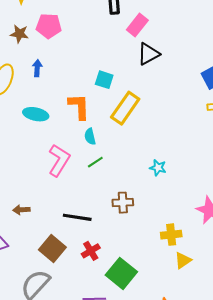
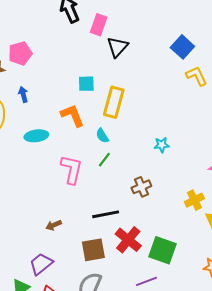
cyan semicircle: (90, 137) -> (102, 136), moved
brown square: (52, 249) -> (93, 250), turned -30
red cross: (91, 251) -> (128, 240), size x1.5

